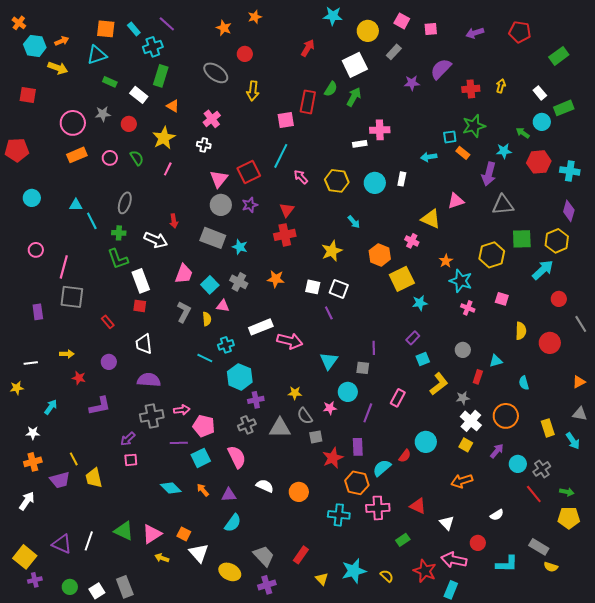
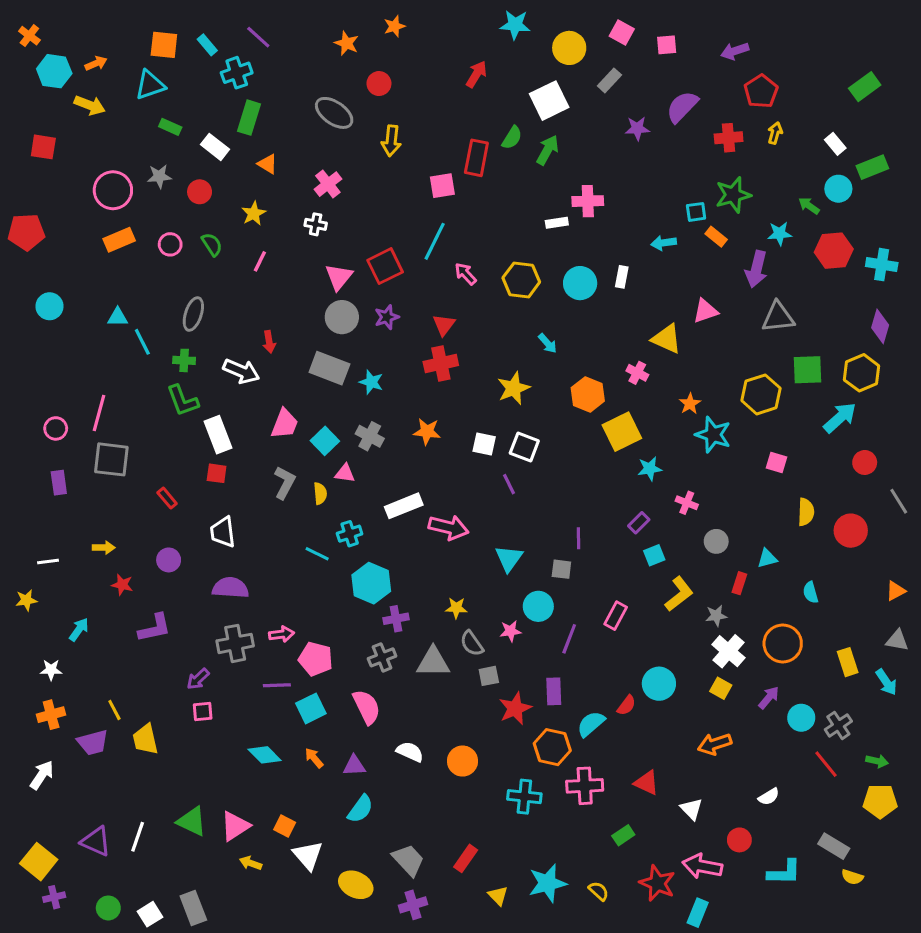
red pentagon: (520, 32) -> (761, 91), moved, turned 30
yellow star: (164, 138) -> (254, 213), size x0.7
pink circle: (36, 250) -> (56, 428), moved
pink cross: (468, 308) -> (687, 503), moved

